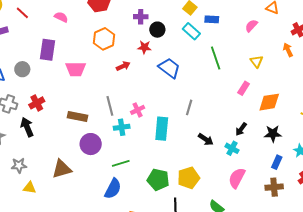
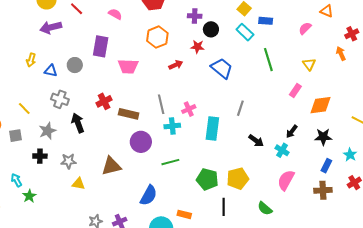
red cross: (37, 103) -> (104, 101), moved
blue semicircle: (113, 189) -> (149, 195), moved

